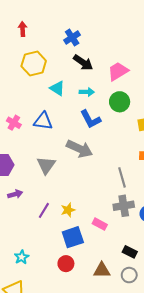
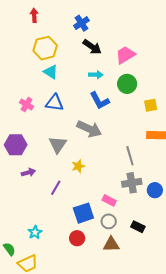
cyan triangle: (57, 88) -> (51, 72), moved
yellow star: (68, 210) -> (78, 166), moved
gray circle: (129, 275) -> (109, 221), moved

